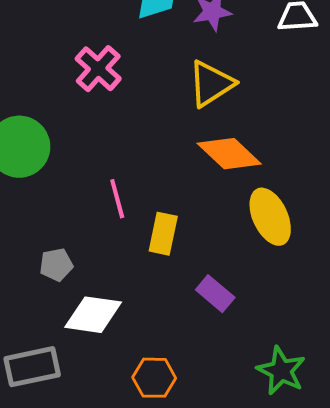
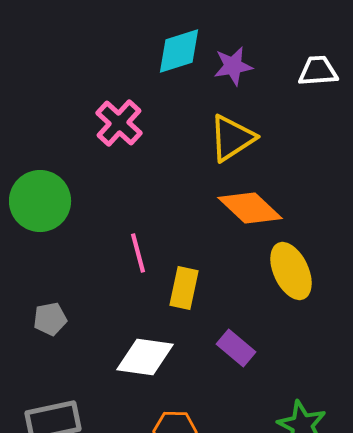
gray pentagon: (56, 265) -> (50, 319), moved
white diamond: (93, 315) -> (145, 357), moved

